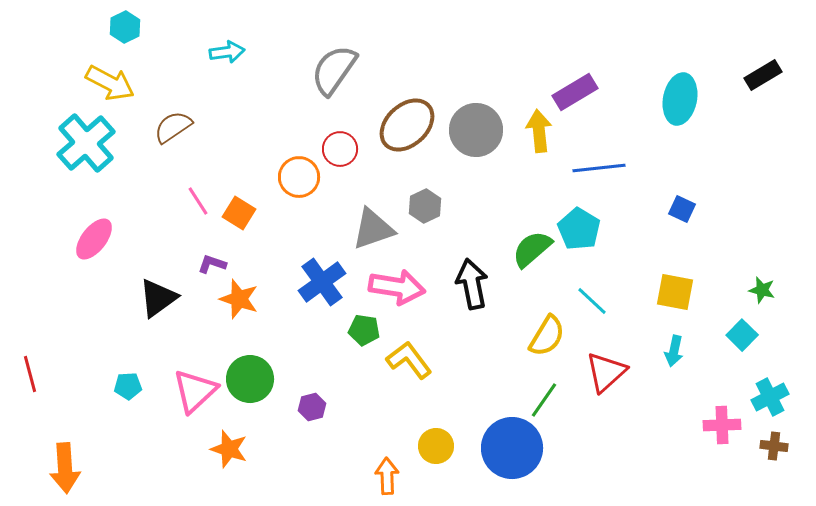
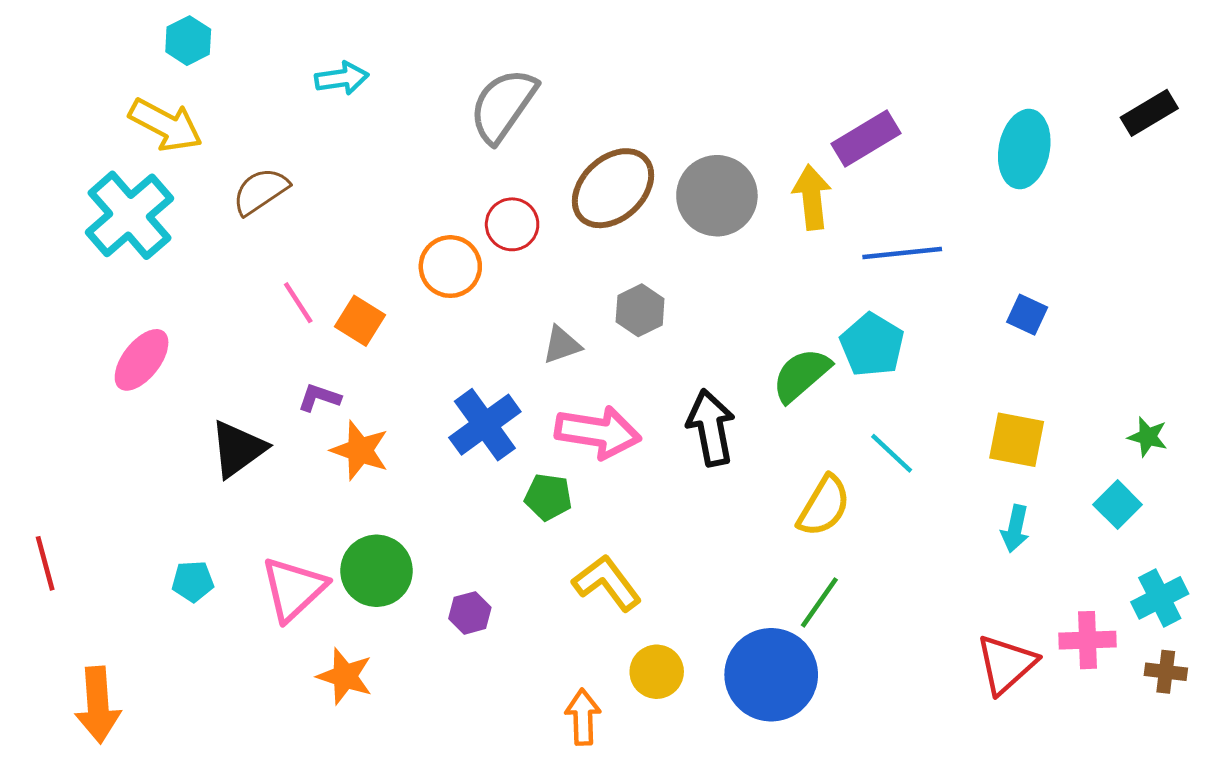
gray triangle: (373, 229) -> (562, 345), size x0.6
yellow L-shape: (409, 360) -> (607, 583), moved
red triangle: (606, 372) -> (1006, 664), moved

